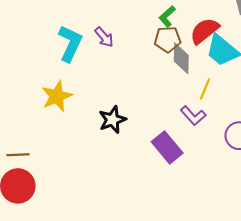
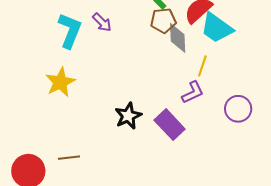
purple L-shape: (193, 116) -> (193, 92), turned -70
black star: (112, 120) -> (128, 116), moved
brown line: (18, 155) -> (69, 158), moved

